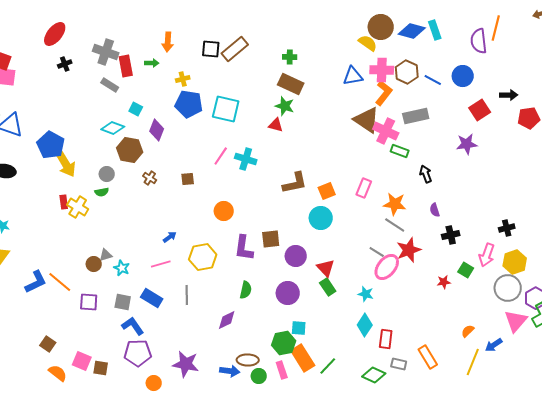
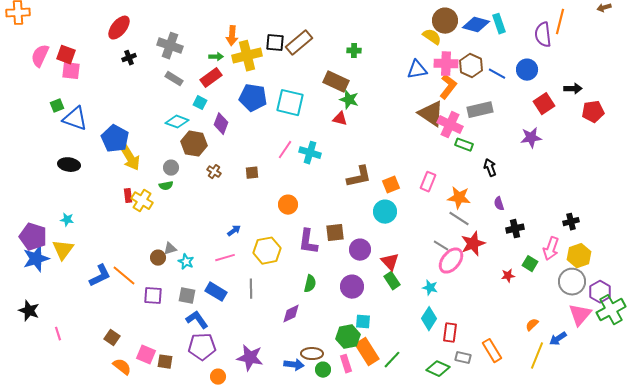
red rectangle: (126, 66) -> (211, 78), moved, turned 65
yellow cross: (183, 79) -> (247, 56), moved, size x2.0
brown rectangle: (291, 84) -> (336, 82), moved

